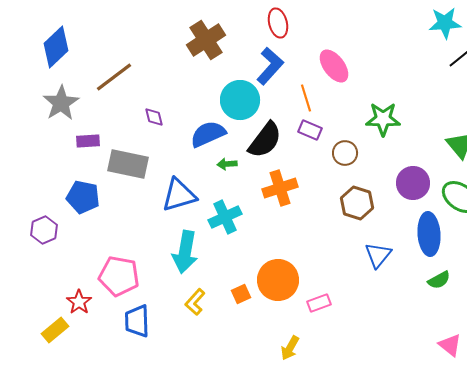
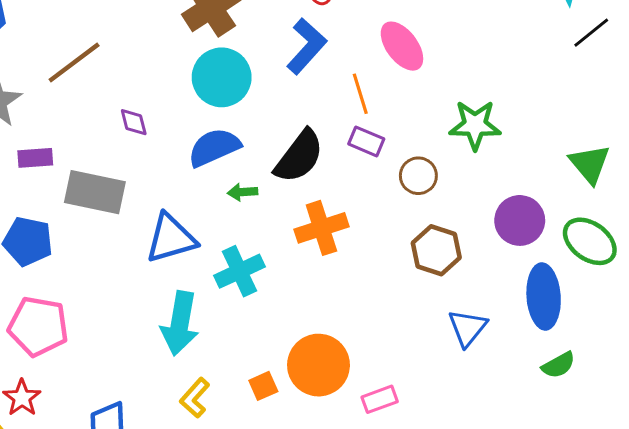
cyan circle: (240, 100) -> (222, 77), moved
pink pentagon: (119, 276) -> (38, 326), moved

